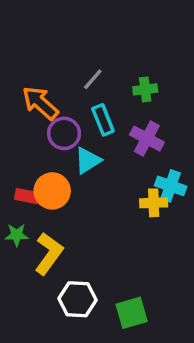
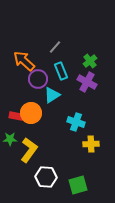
green cross: (145, 89) -> (90, 61), moved, turned -32
cyan cross: (171, 186) -> (76, 122), moved
yellow cross: (154, 203) -> (91, 144), moved

